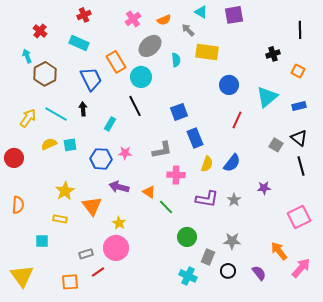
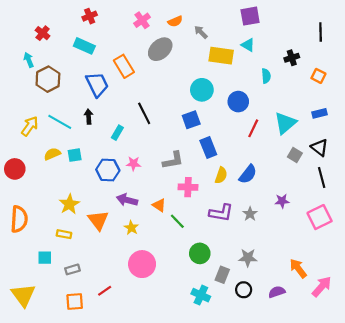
cyan triangle: (201, 12) -> (248, 45), moved
cyan semicircle: (176, 60) -> (266, 76), moved
cyan circle: (141, 77) -> (202, 90), moved
blue circle: (229, 85) -> (238, 102), moved
cyan triangle: (267, 97) -> (285, 123), moved
orange semicircle: (18, 205) -> (19, 219), size x1.4
pink square: (299, 217) -> (320, 217), moved
yellow star: (119, 223) -> (131, 228), moved
pink circle: (116, 248) -> (142, 264), moved
gray rectangle: (86, 254) -> (73, 269), moved
purple semicircle: (259, 273) -> (277, 292), turned -70

